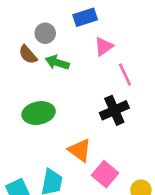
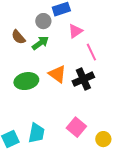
gray circle: (45, 33) -> (43, 21), moved
green arrow: (57, 62) -> (40, 43), turned 126
orange triangle: (80, 150) -> (57, 74), moved

